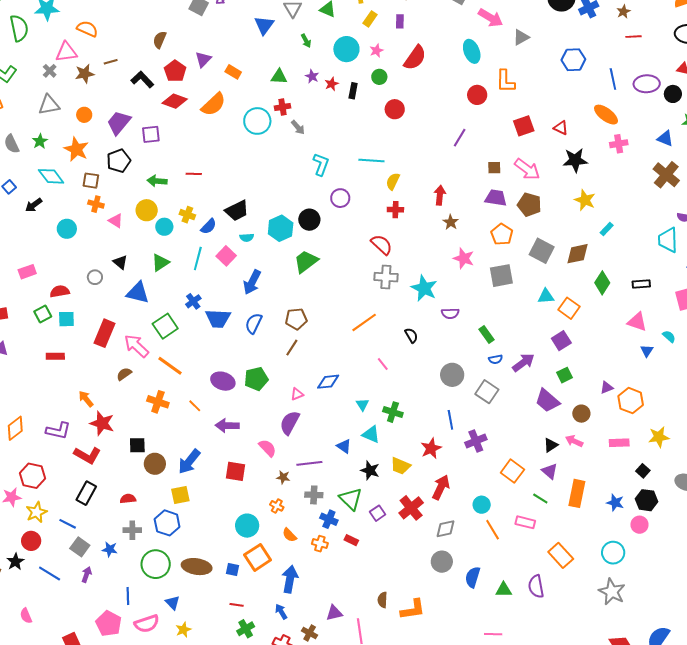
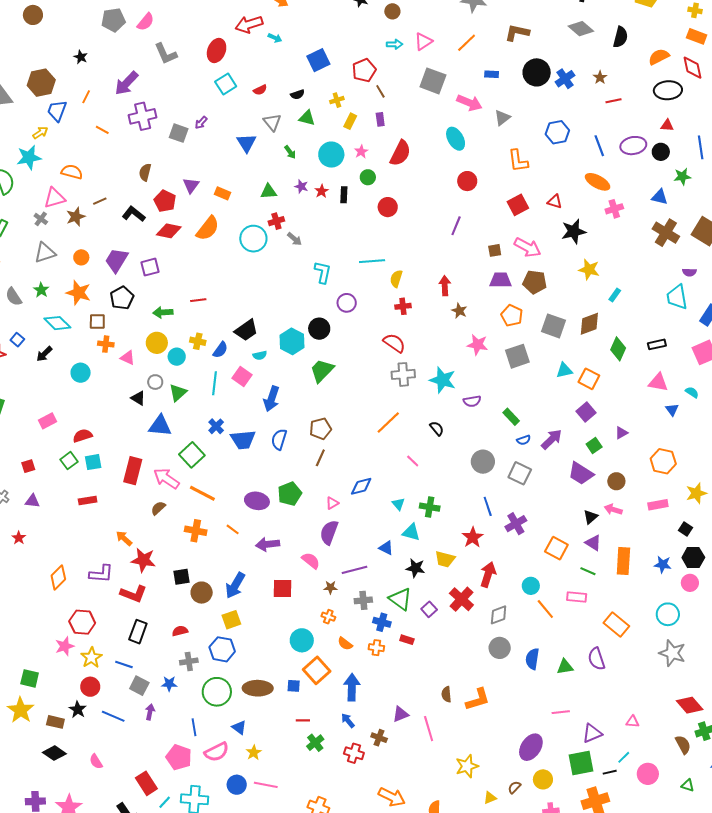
orange L-shape: (505, 81) -> (518, 161), moved
gray circle: (95, 277) -> (155, 382), moved
purple triangle: (607, 388) -> (621, 433), moved

